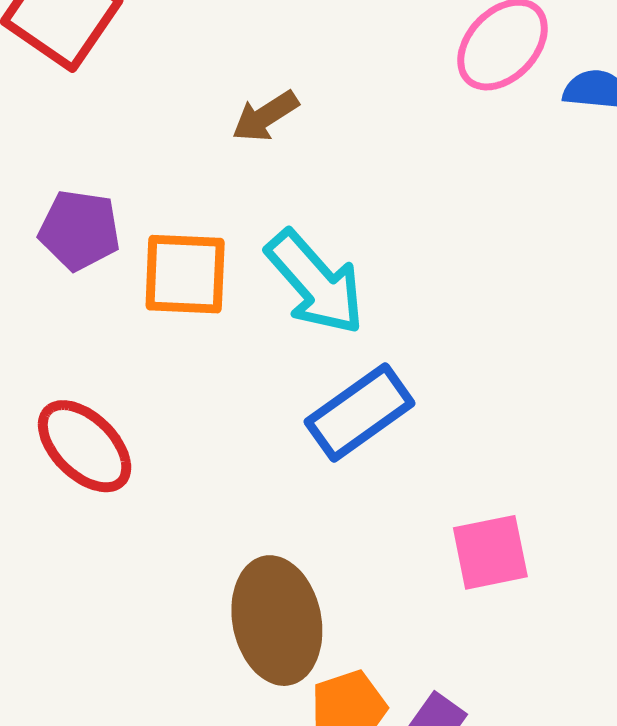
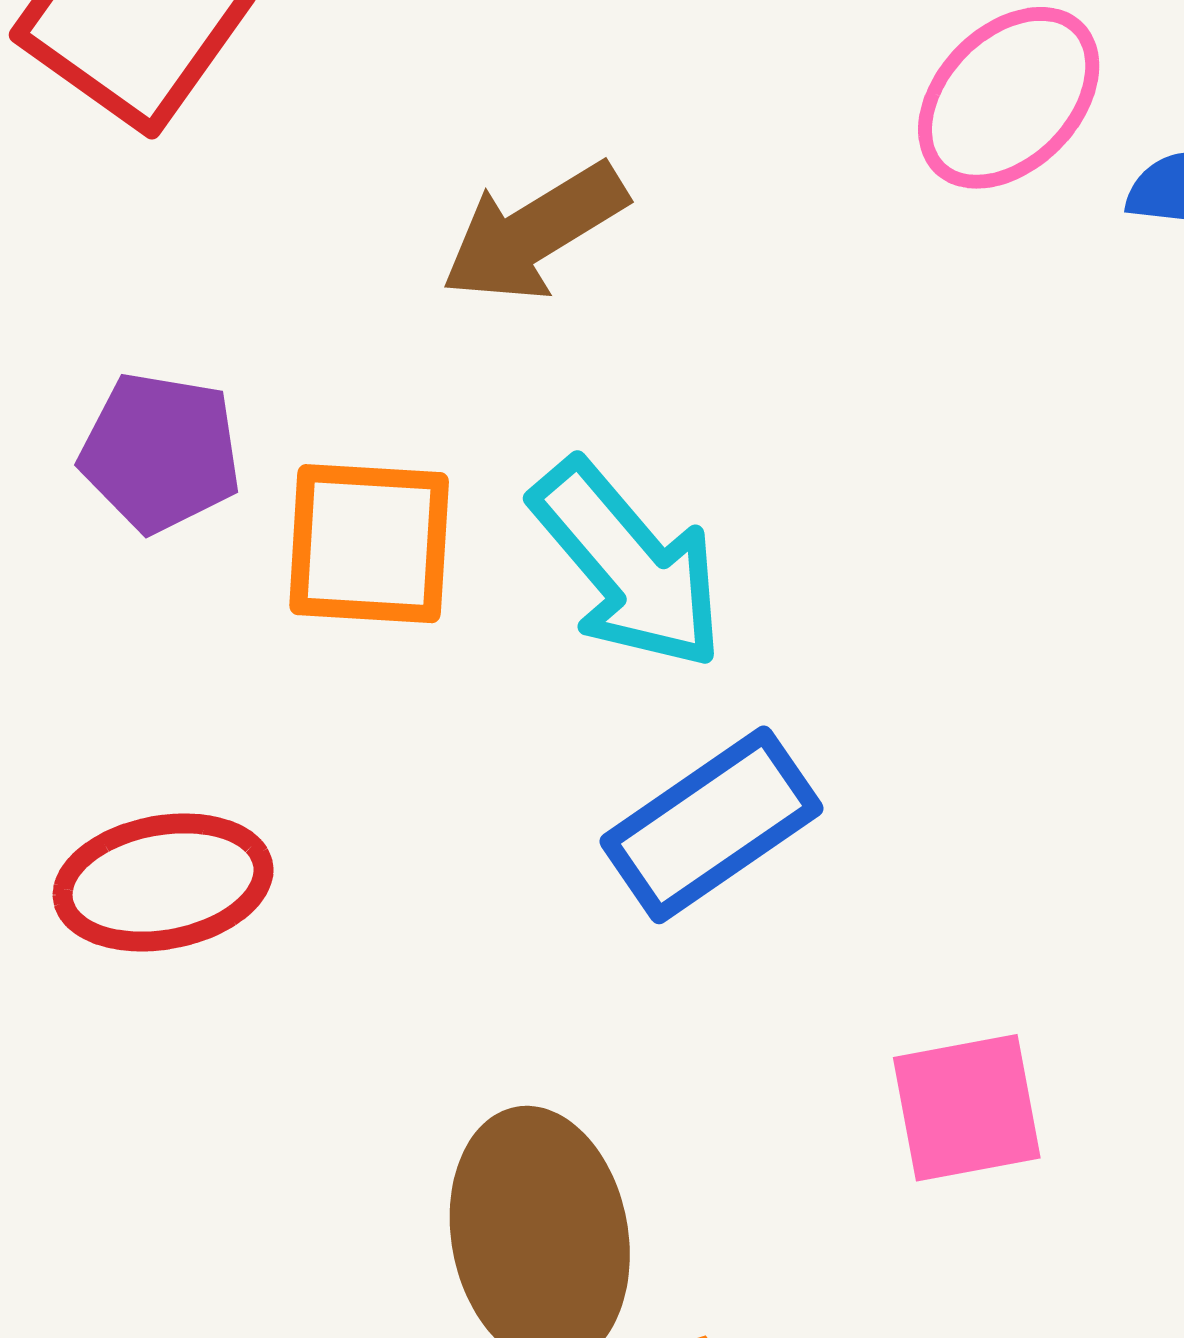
brown arrow: (265, 116) -> (534, 232), size x1.4
red ellipse: (85, 446) -> (163, 882), turned -56

